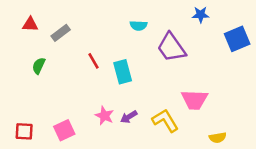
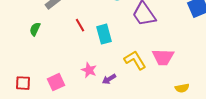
purple arrow: (129, 117) -> (109, 79), moved
yellow L-shape: (165, 121) -> (135, 60), moved

